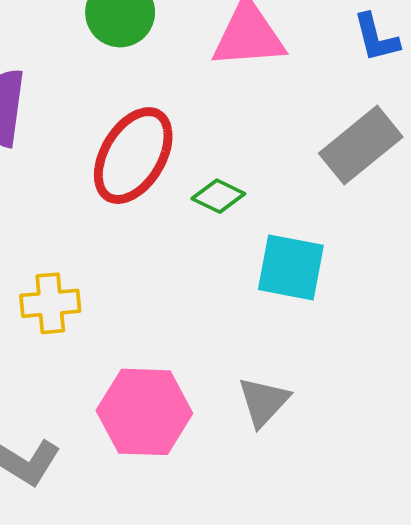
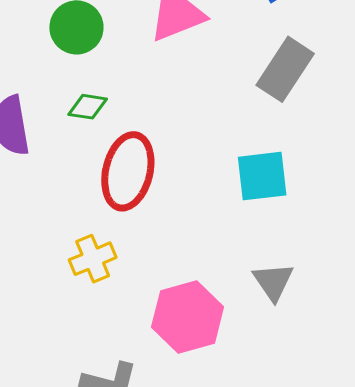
red ellipse: (133, 156) -> (128, 171), moved
green diamond: (218, 196) -> (88, 107), moved

